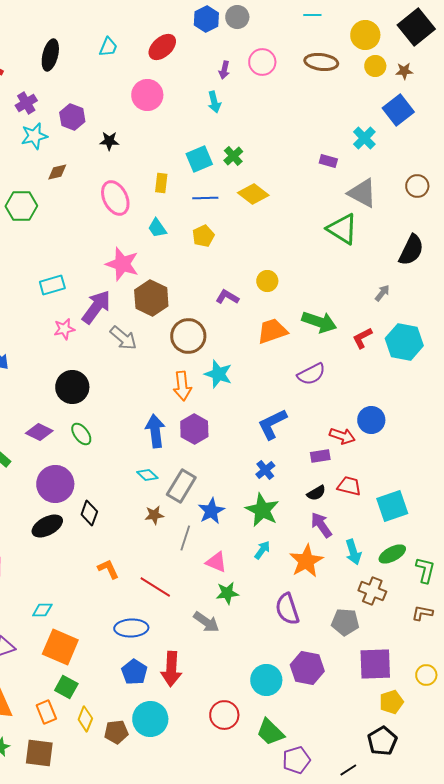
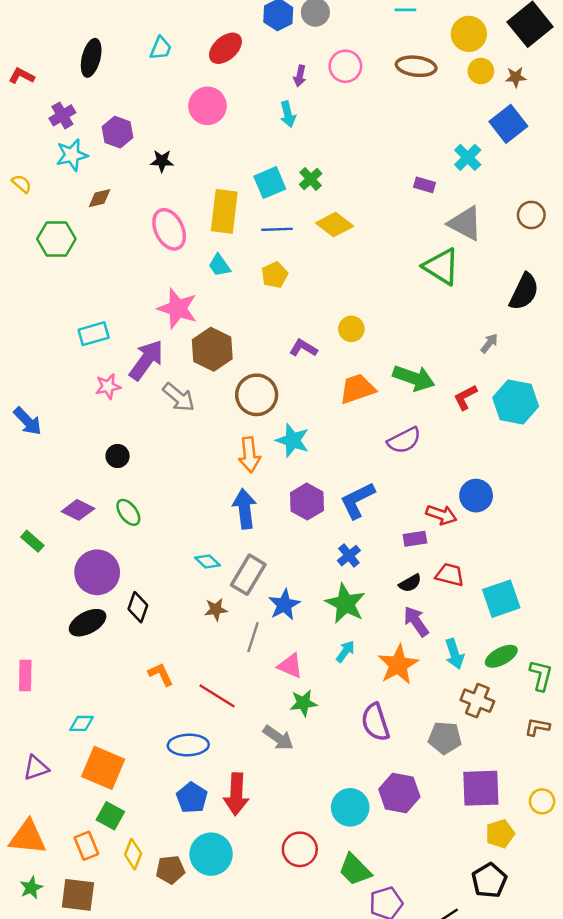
yellow rectangle: (161, 183) -> (224, 211), size x1.8
black circle: (72, 387) -> (118, 456), size x0.6
purple hexagon: (194, 429) -> (307, 502), moved
blue arrow: (155, 431) -> (245, 509), moved

